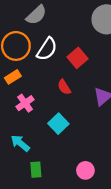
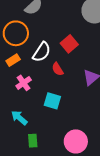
white semicircle: (47, 49) -> (42, 52), moved
cyan square: (58, 124) -> (52, 101), turned -30
pink circle: (85, 170) -> (76, 141), size x1.5

